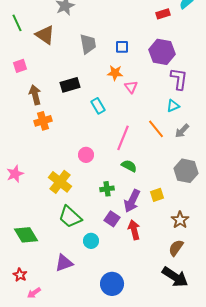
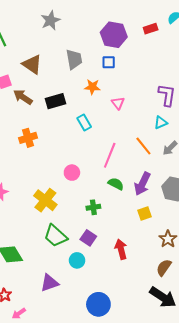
brown triangle: (45, 35) -> (32, 64), moved
purple hexagon: (162, 52) -> (114, 35), moved
orange star: (115, 73) -> (92, 87), moved
brown arrow: (35, 95) -> (23, 97), moved, turned -42
purple arrow: (132, 201) -> (142, 184), moved
purple square: (112, 219) -> (88, 238), moved

